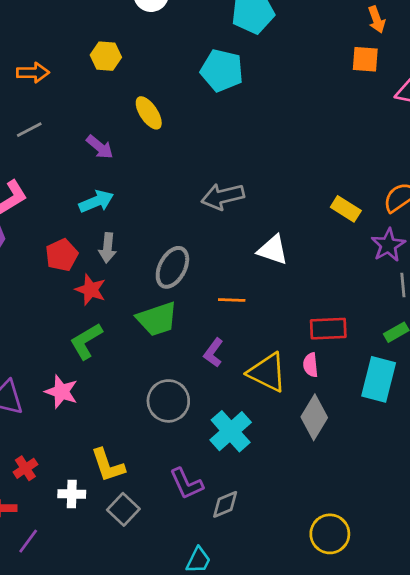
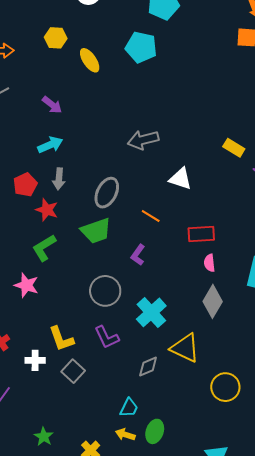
yellow ellipse: (149, 113) -> (90, 60), moved
orange line: (232, 300) -> (151, 216), turned 30
red rectangle: (328, 329) -> (201, 234), moved
yellow triangle: (267, 372) -> (185, 348), moved
purple L-shape: (186, 484) -> (107, 337), moved

